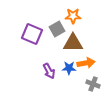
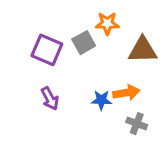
brown triangle: (73, 43) -> (143, 50), moved
purple arrow: (49, 71) -> (50, 99), moved

